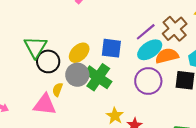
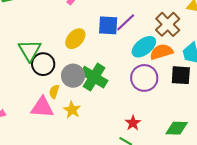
purple line: (146, 32) -> (126, 22), moved
blue square: (111, 48) -> (108, 25), moved
yellow ellipse: (79, 53) -> (75, 39), moved
yellow star: (115, 116) -> (72, 110), moved

